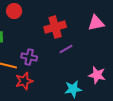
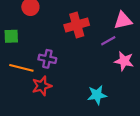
purple line: (66, 49) -> (108, 41), moved
pink star: (97, 75) -> (124, 61), moved

